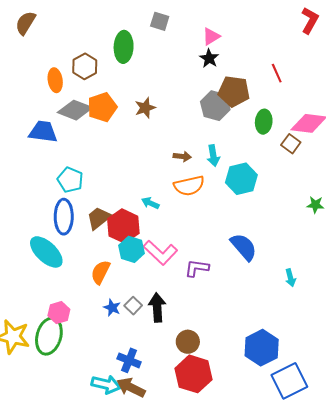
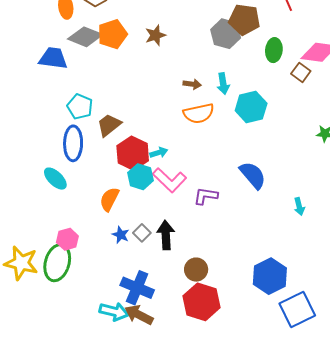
cyan arrow: (150, 203) -> (159, 153), moved, turned 138
brown trapezoid: (99, 218) -> (109, 125), moved
cyan ellipse: (46, 252) -> (55, 179), size x0.7
blue cross: (129, 360) -> (137, 288), size x1.4

